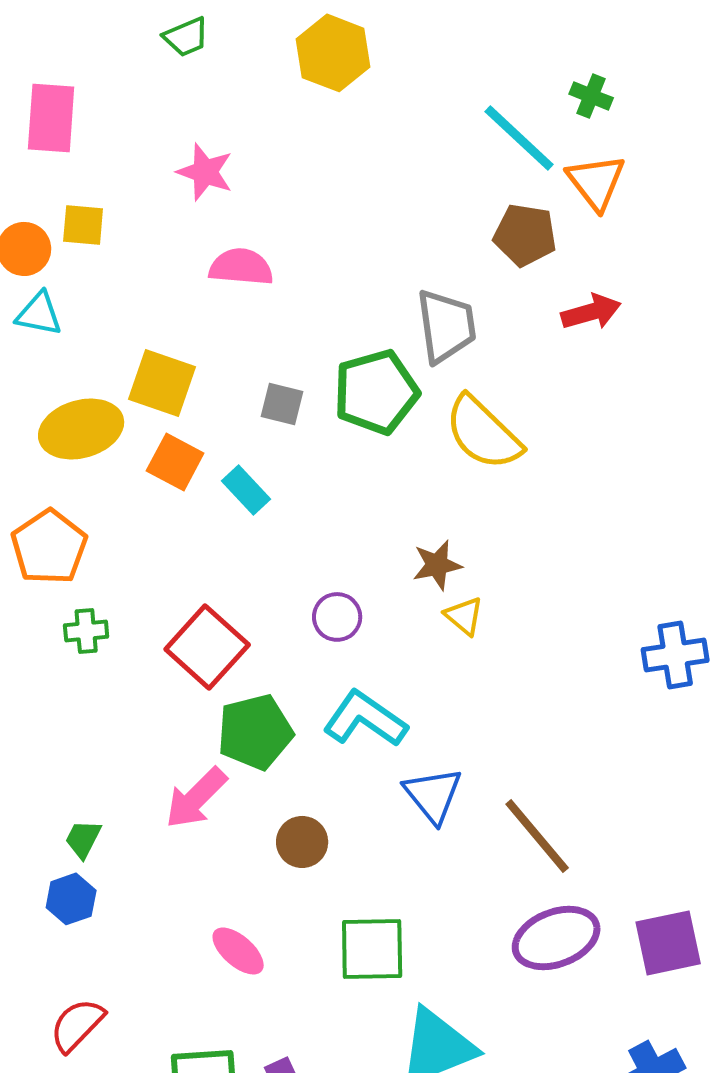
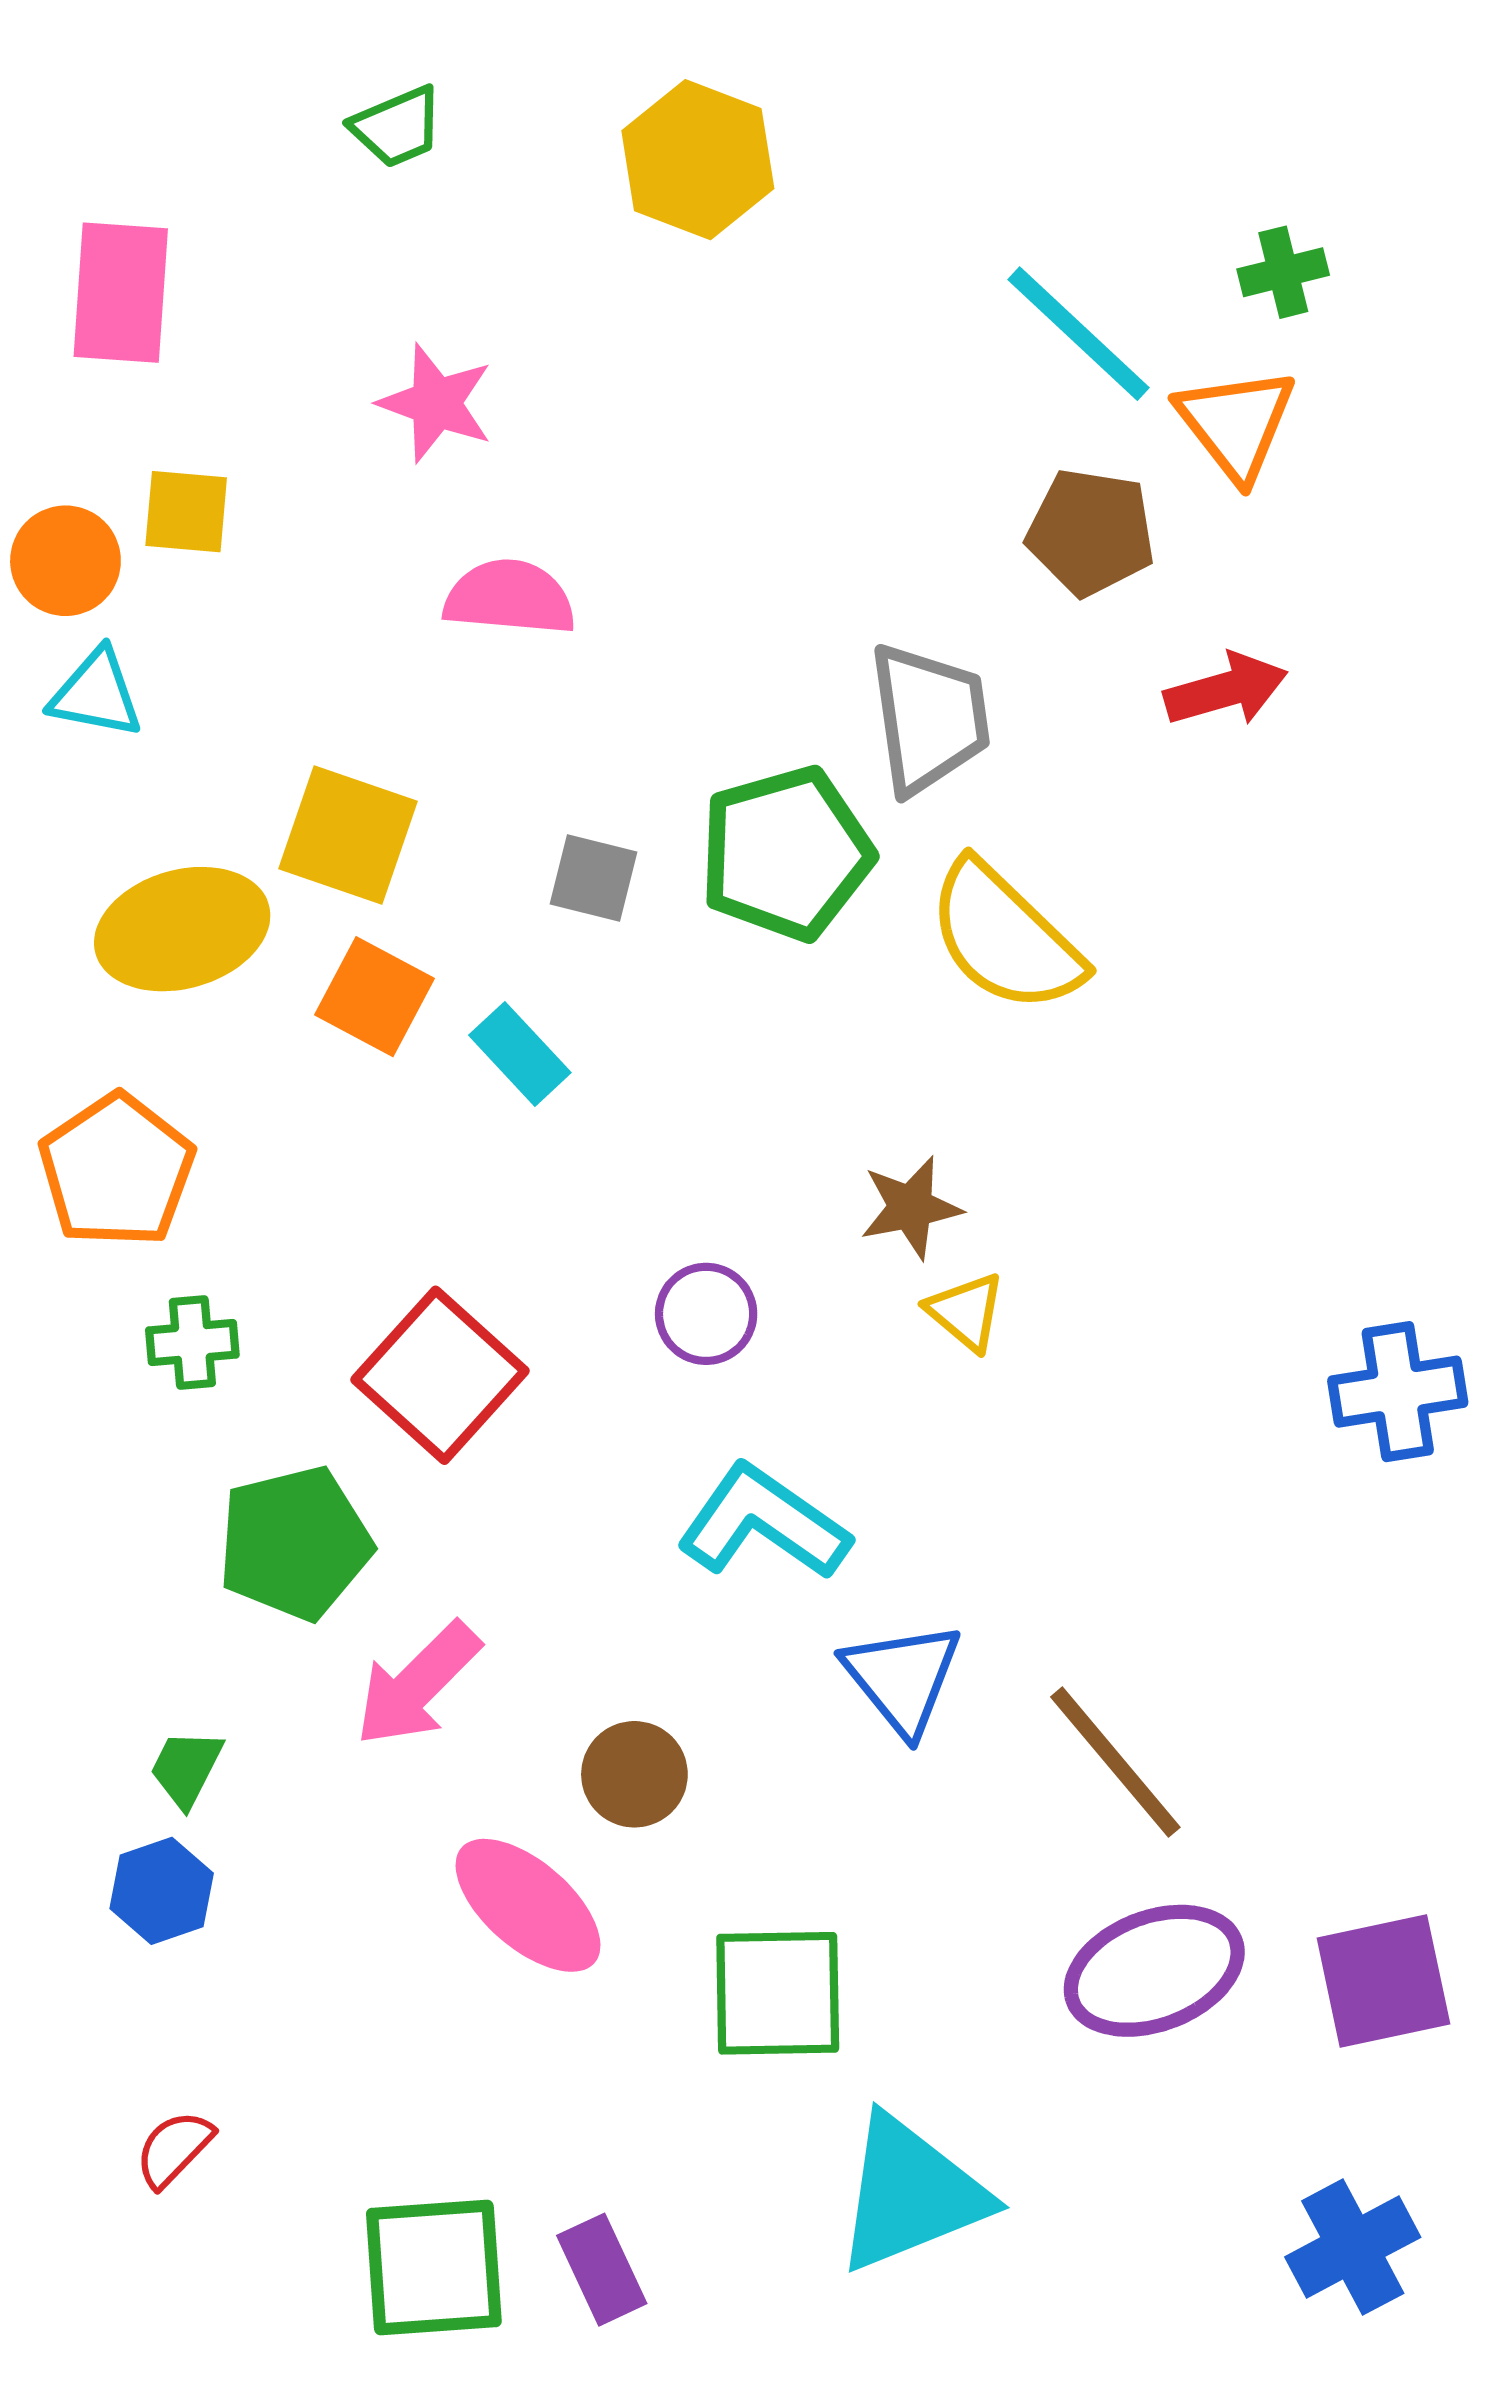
green cross: (591, 96) -> (1283, 272), moved, turned -36
green pentagon: (255, 732) -> (295, 1543), moved
pink ellipse: (238, 951) -> (528, 1905), moved, size x1.4
red semicircle: (77, 1025) -> (174, 2149), size x0.7

